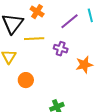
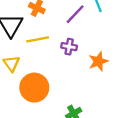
orange circle: (26, 80) -> (34, 88), size x1.6

